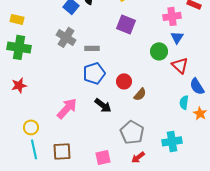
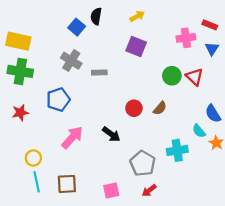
yellow rectangle: (17, 19) -> (18, 41), size x1.6
blue triangle: (177, 37) -> (212, 49), moved
red triangle: (180, 65) -> (195, 77), moved
blue pentagon: (94, 73) -> (58, 100), moved
brown semicircle: (140, 94) -> (160, 108), moved
cyan semicircle: (184, 102) -> (199, 131), turned -48
cyan cross: (172, 141) -> (177, 150), moved

